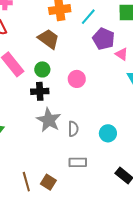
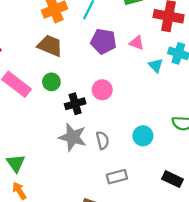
purple pentagon: (104, 39) -> (103, 41), moved
pink circle: (77, 79) -> (102, 90), moved
black cross: (40, 91) -> (75, 104), moved

